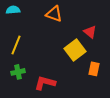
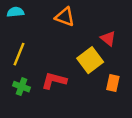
green cross: (18, 72) -> (21, 87), turned 32
red L-shape: (45, 83) -> (54, 81), moved

